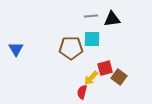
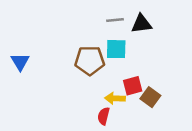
yellow arrow: (91, 78) -> (115, 98), turned 49

